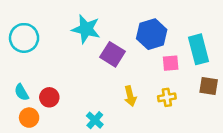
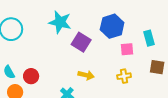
cyan rectangle: (198, 49) -> (149, 38), size x0.7
yellow arrow: (130, 96) -> (86, 75), moved, turned -63

